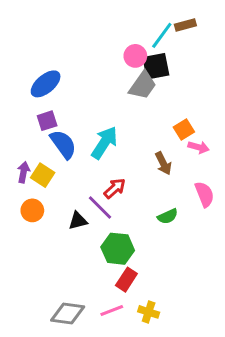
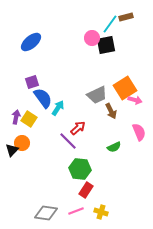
blue ellipse: (46, 84) -> (31, 42), moved
gray trapezoid: (143, 85) -> (97, 95), moved, turned 30
orange square: (184, 130) -> (125, 88), size x1.6
cyan arrow: (104, 143) -> (58, 108), moved, size x0.7
black triangle: (78, 221) -> (12, 150), moved, turned -32

